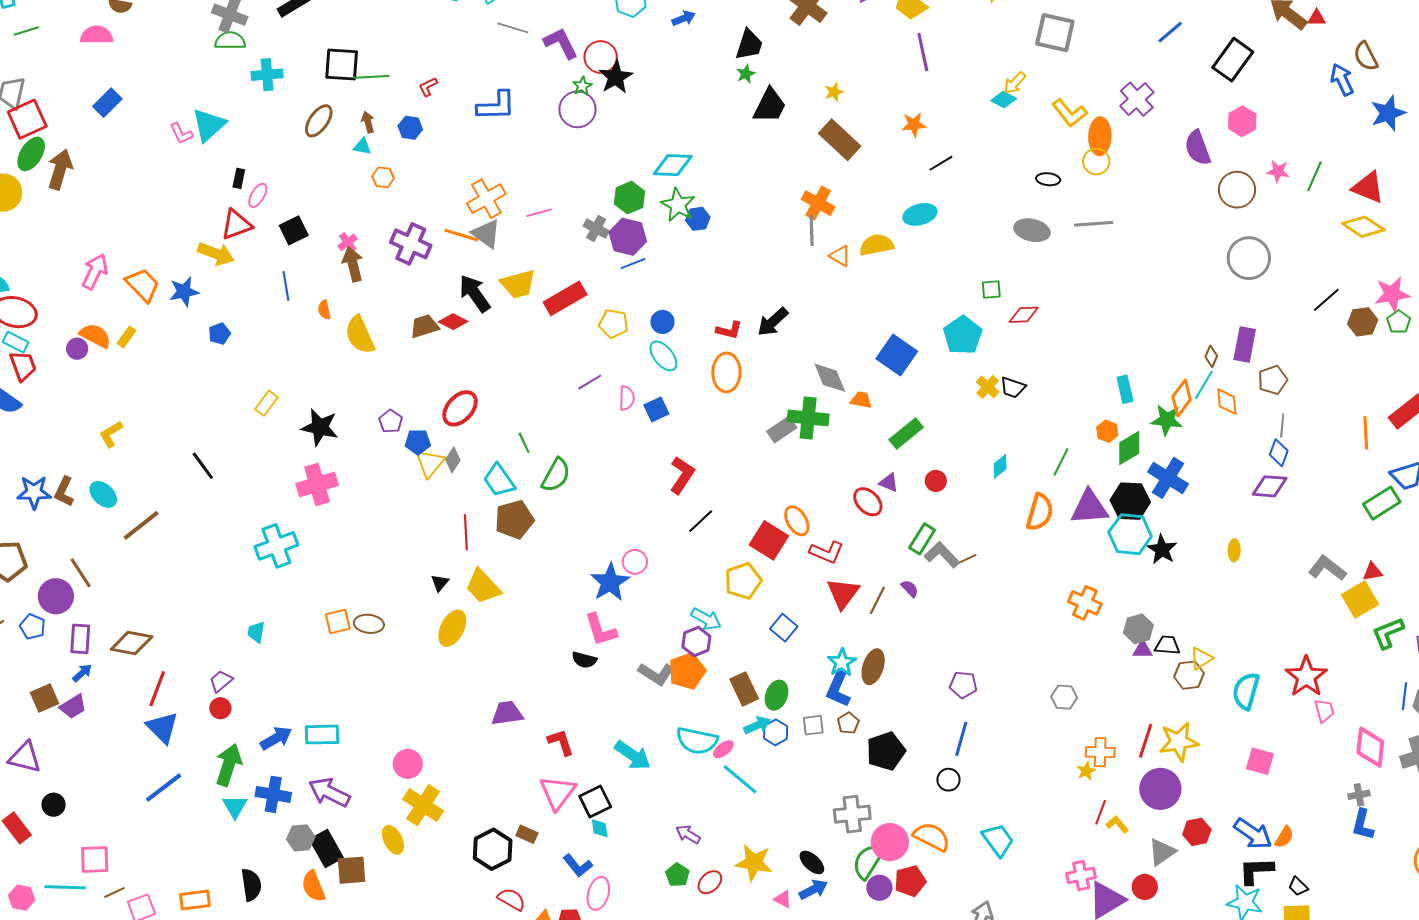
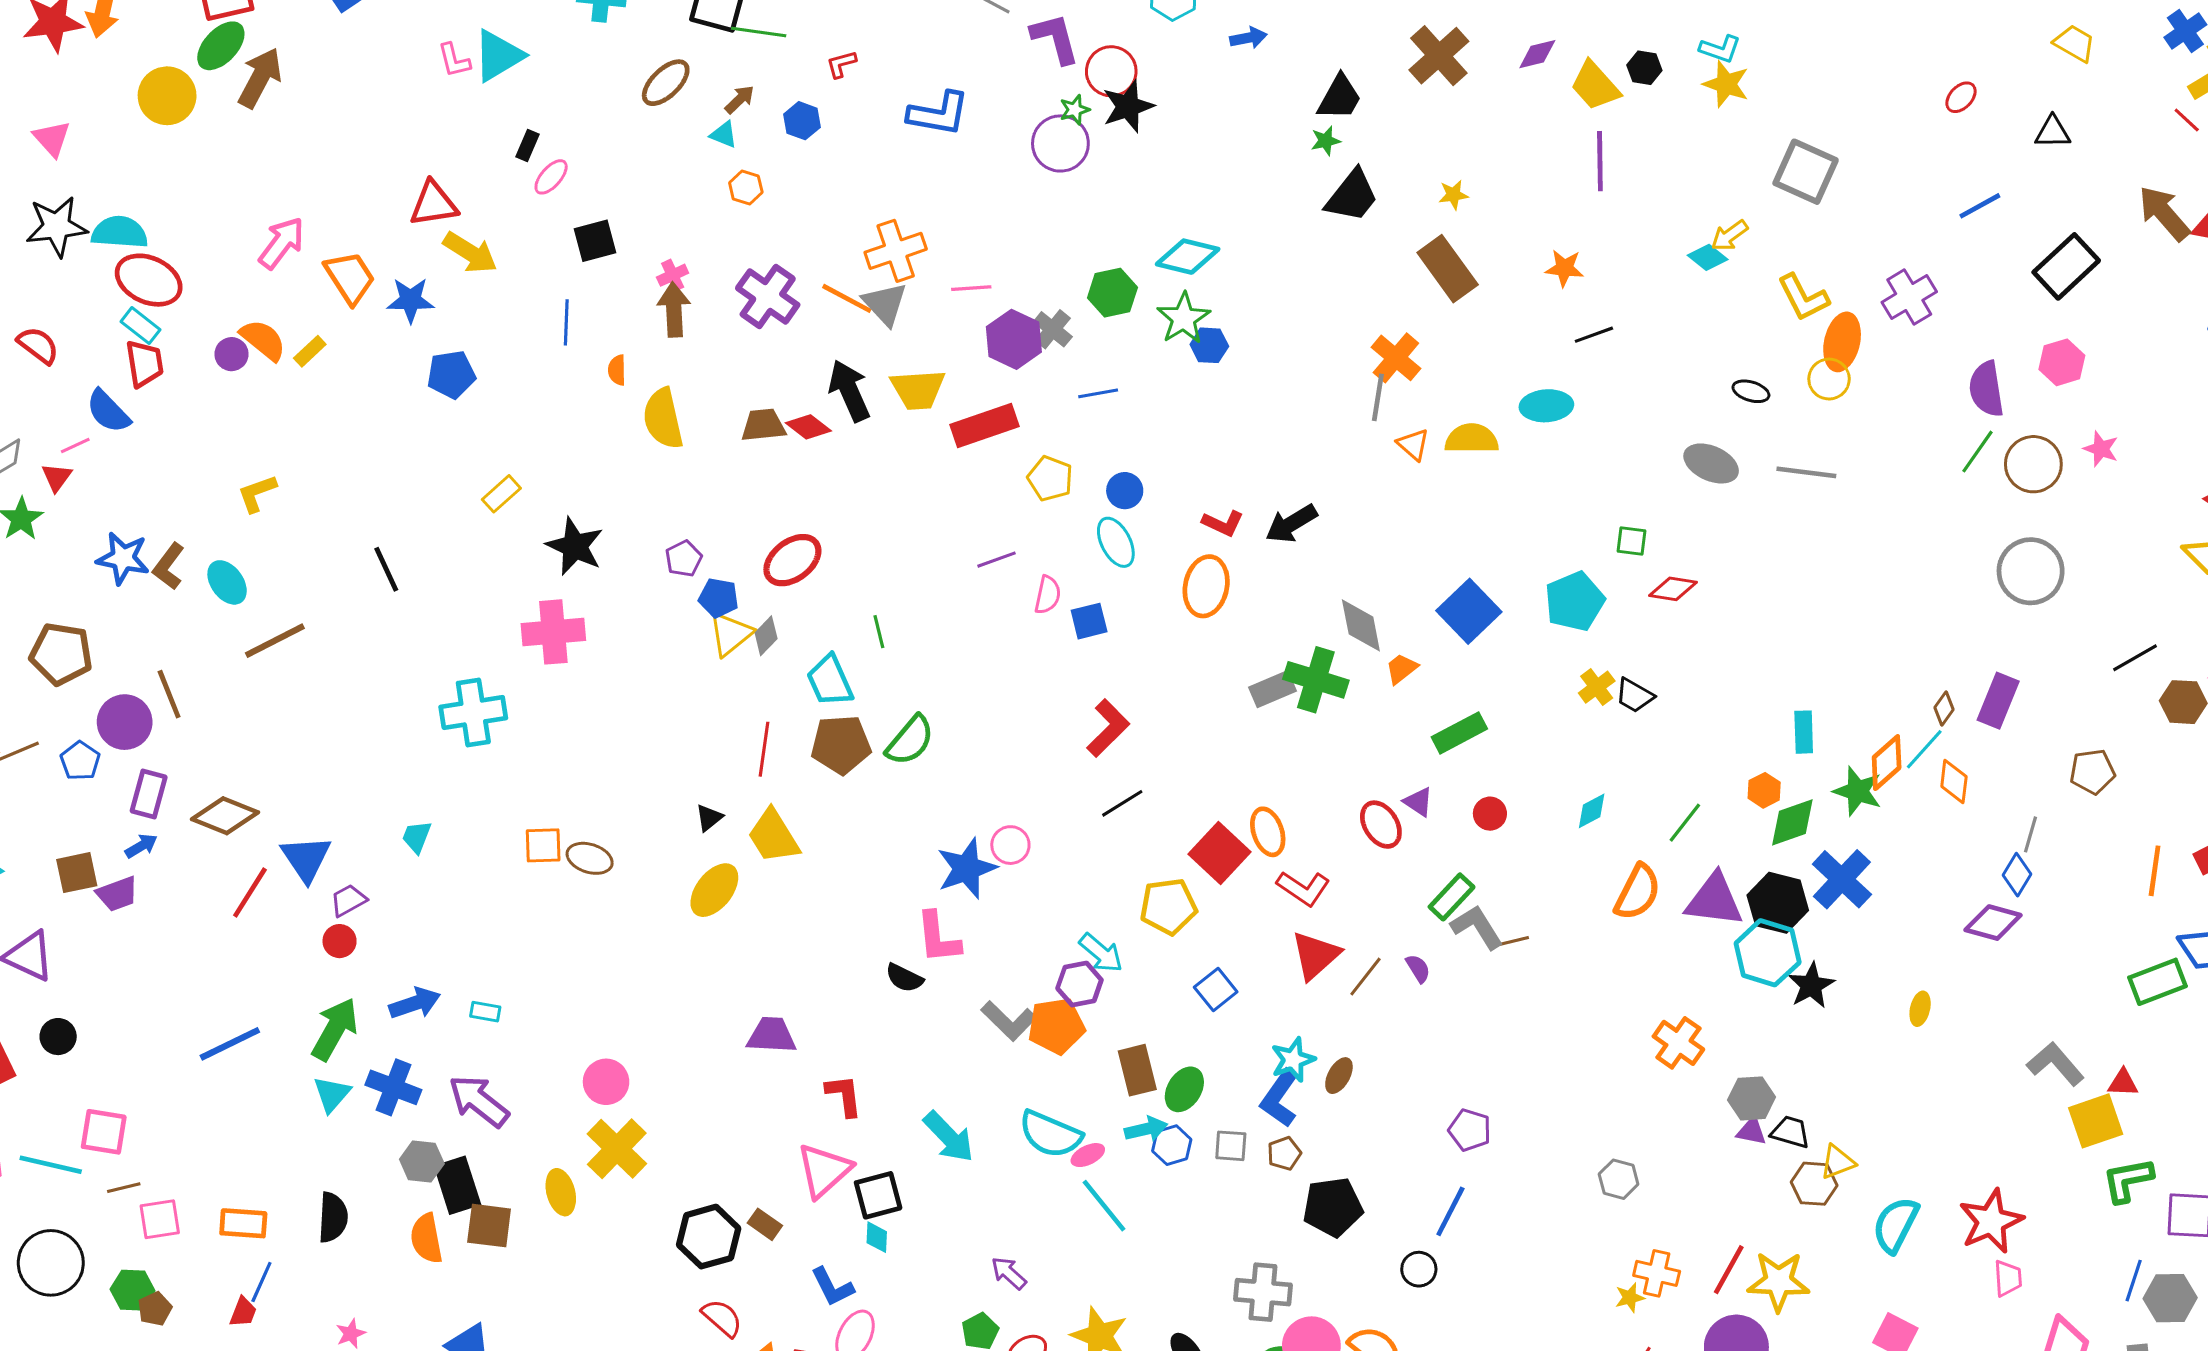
brown arrow: (368, 122) -> (740, 99), turned 50
green line: (1314, 176) -> (1978, 452), moved
red triangle: (236, 225) -> (434, 204), moved
purple hexagon: (628, 237) -> (1014, 339), moved
blue pentagon: (219, 334) -> (451, 375), size x1.4
brown pentagon: (1273, 380) -> (2092, 772), moved
orange trapezoid: (861, 400) -> (1402, 669), turned -60
green semicircle: (556, 475) -> (910, 740), moved
brown ellipse: (873, 667) -> (1339, 1076), size x0.7
blue triangle: (162, 727) -> (306, 858), moved
cyan rectangle: (322, 735) -> (485, 1012), size x0.6

